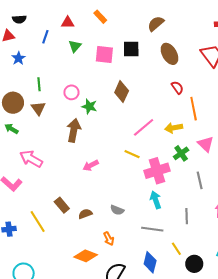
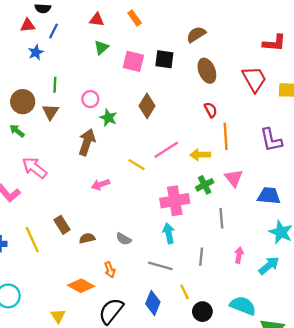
blue line: (45, 37) -> (54, 31), moved
yellow line: (132, 154) -> (137, 165), moved

